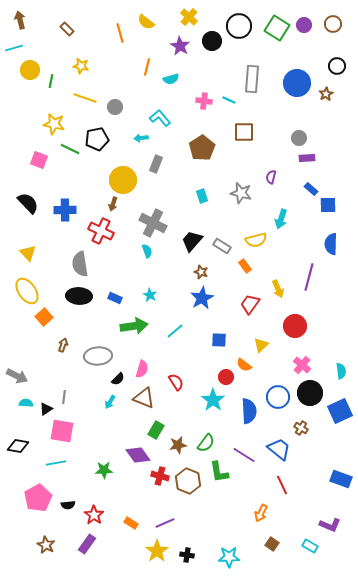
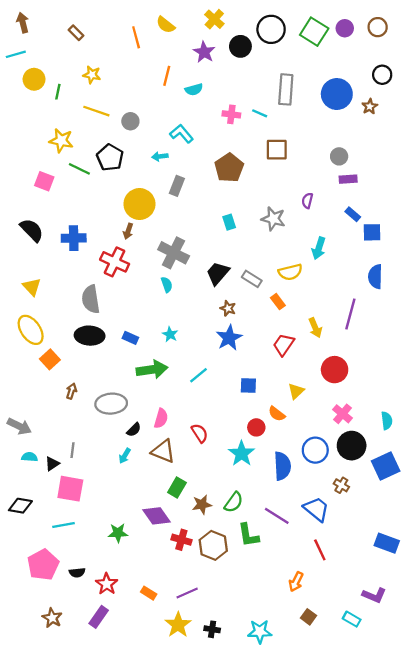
black pentagon: (97, 139) -> (110, 158), turned -30

